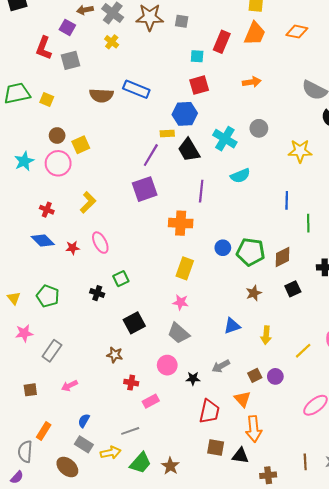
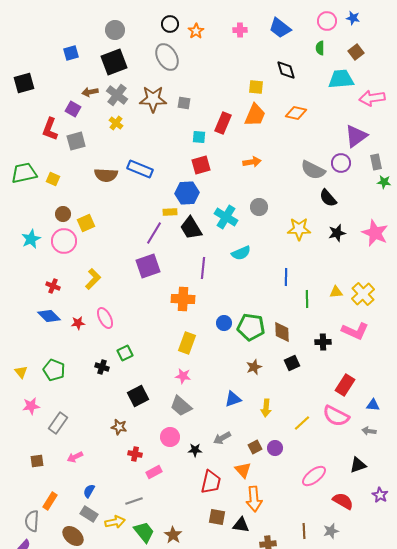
brown diamond: (283, 257) -> (282, 332), turned -65
green trapezoid: (140, 463) -> (144, 532), turned -80

